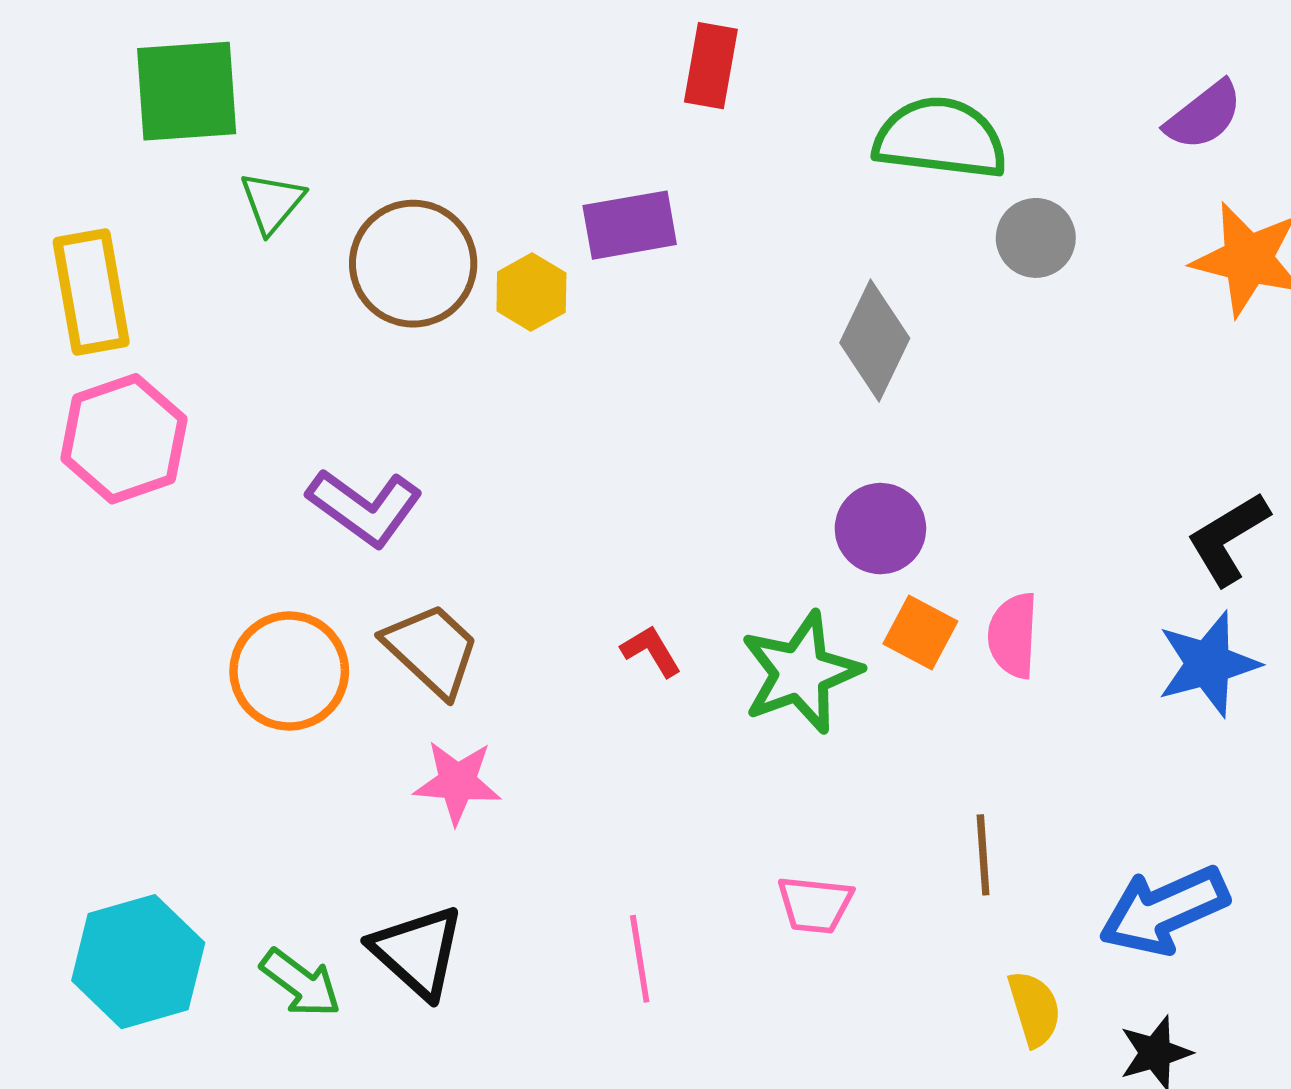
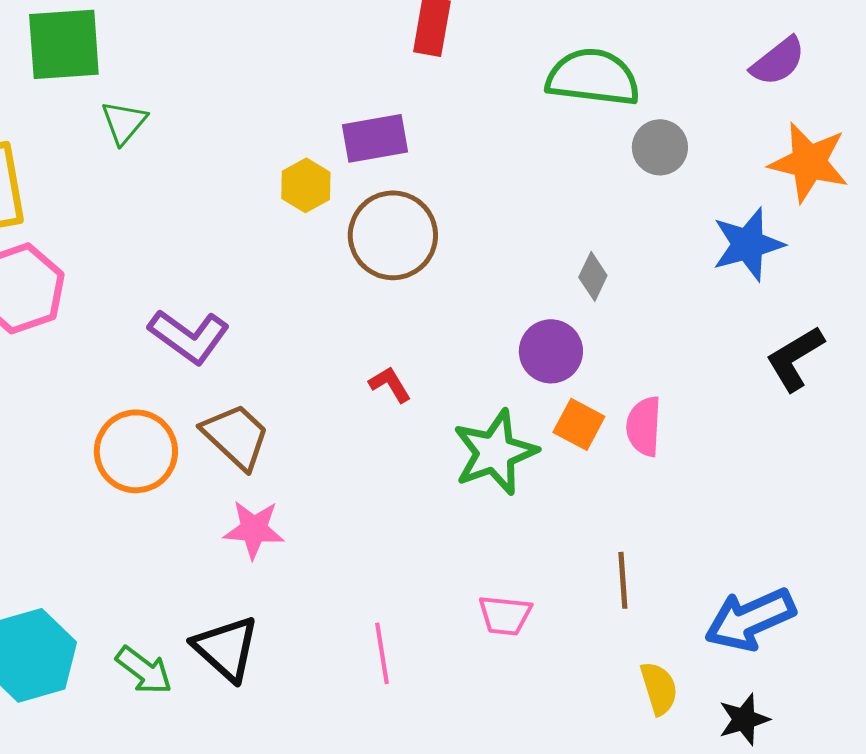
brown circle: (413, 264) -> (393, 235), moved
gray diamond: (875, 340) -> (593, 276), moved, size x0.6
red L-shape: (651, 651) -> (390, 384), moved
blue star: (1208, 664) -> (748, 244), moved

